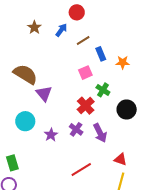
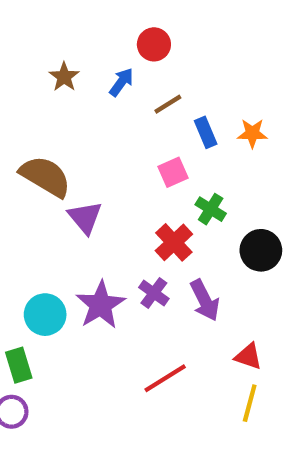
orange star: (123, 62) -> (252, 133), moved
cyan circle: (25, 121) -> (45, 315), moved
purple star: (51, 135) -> (101, 305), size x1.6

